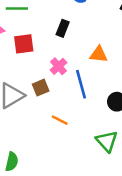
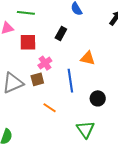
pink cross: (59, 66) -> (45, 63), moved

